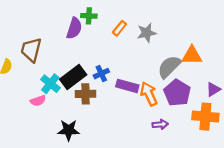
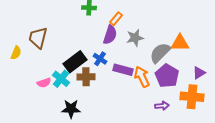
purple semicircle: (74, 28) -> (110, 35), moved
gray star: (147, 33) -> (135, 38), moved
blue cross: (101, 74) -> (100, 59), turned -32
cyan cross: (50, 84) -> (61, 79), moved
purple arrow: (160, 124) -> (162, 106), moved

